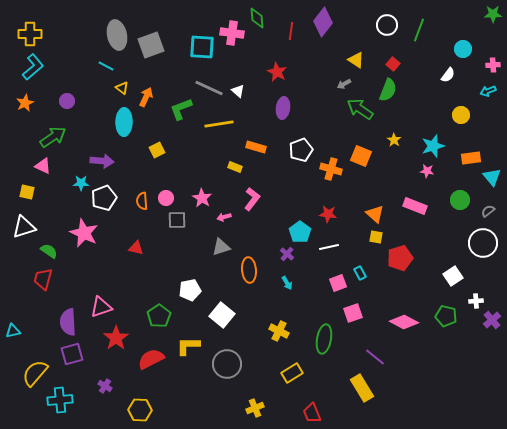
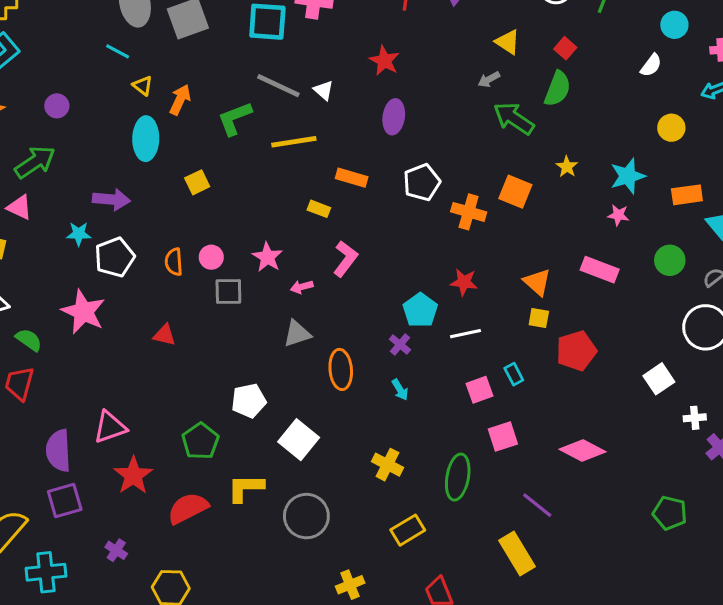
green pentagon: (446, 316) -> (670, 513), moved

